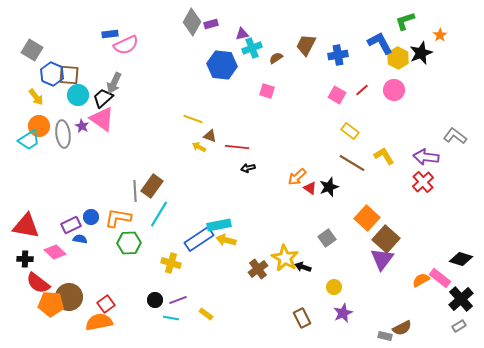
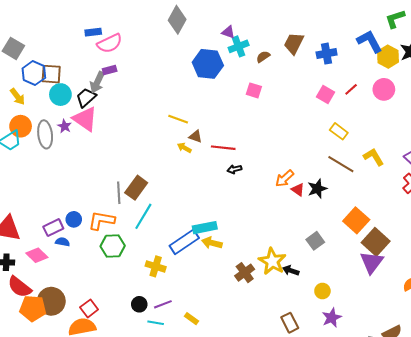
purple rectangle: (211, 24) -> (110, 70), moved
purple triangle: (242, 34) -> (228, 32), turned 32

